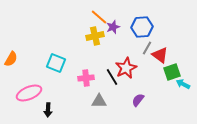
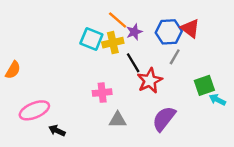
red triangle: (160, 55) -> (190, 28), moved
cyan square: (56, 63) -> (91, 39), moved
black line: (112, 77) -> (133, 63), moved
purple semicircle: (138, 100) -> (164, 119), size x1.6
black arrow: (48, 110) -> (57, 131), turned 112

